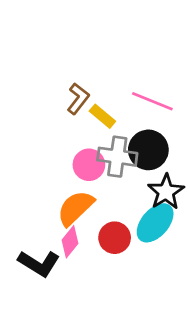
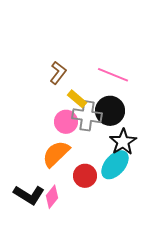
yellow rectangle: (102, 116) -> (77, 99), moved
pink diamond: (70, 242) -> (52, 197), moved

